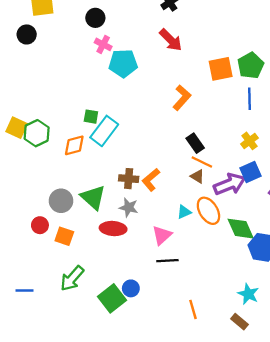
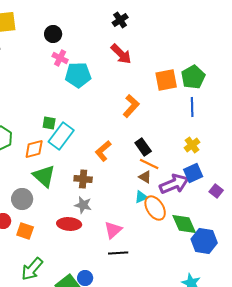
orange L-shape: (151, 180) -> (103, 151), moved
green triangle: (93, 197) -> (44, 176), moved
cyan triangle: (184, 212) -> (141, 197), moved

